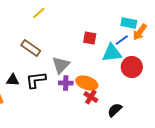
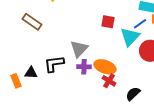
brown rectangle: (31, 48) -> (32, 22), moved
cyan triangle: (112, 53) -> (130, 37), turned -40
black triangle: (13, 80) -> (31, 73), moved

